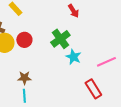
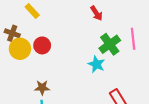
green cross: (60, 39) -> (110, 44), moved
pink line: (106, 62) -> (133, 39), moved, turned -72

